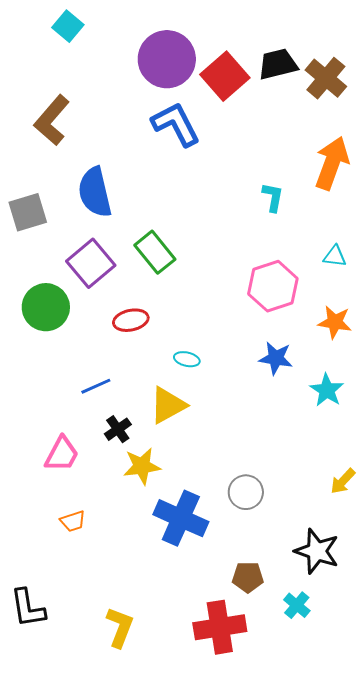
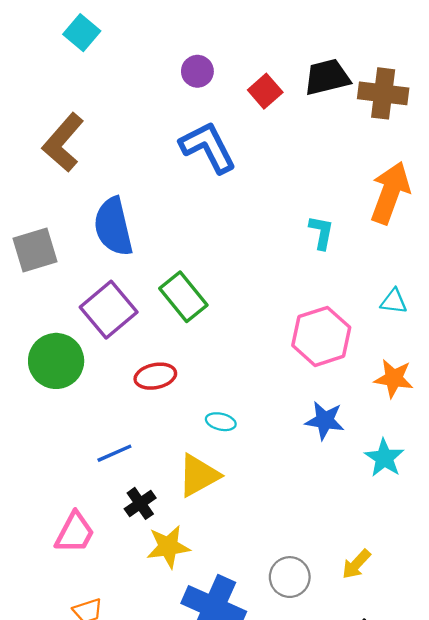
purple circle: (167, 59) -> (197, 71), size x0.5
red square: (225, 76) -> (265, 91), size x0.6
brown cross: (326, 78) -> (383, 93), turned -33
yellow arrow: (343, 481) -> (356, 564), moved

